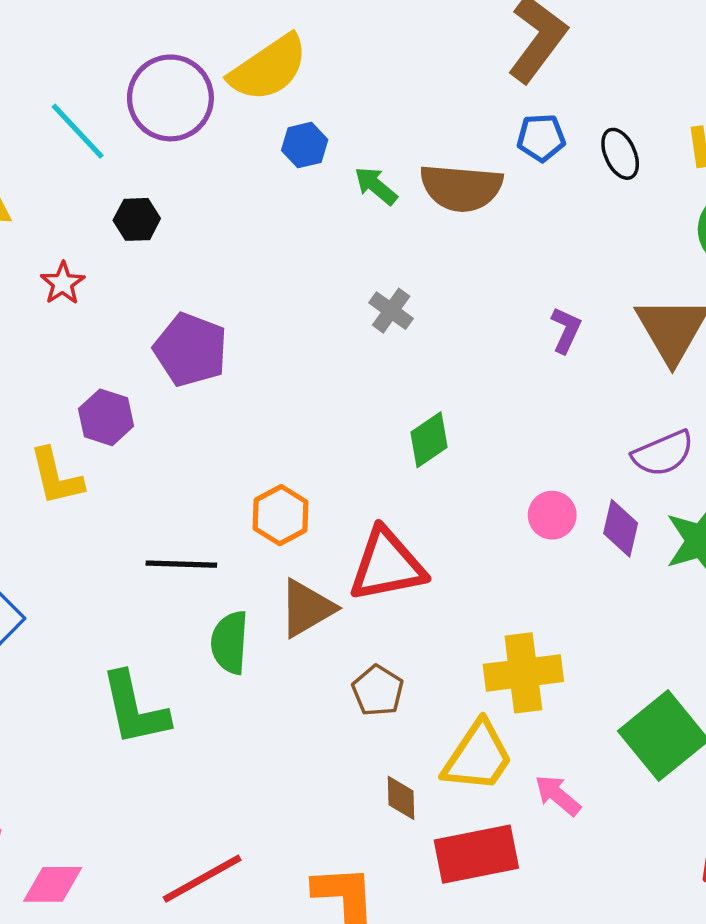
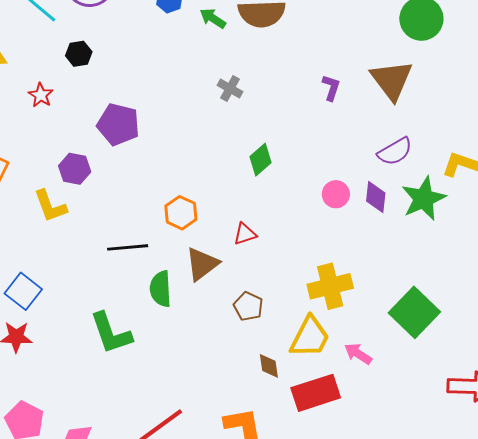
red triangle: (387, 565) -> (245, 234), size x0.5

